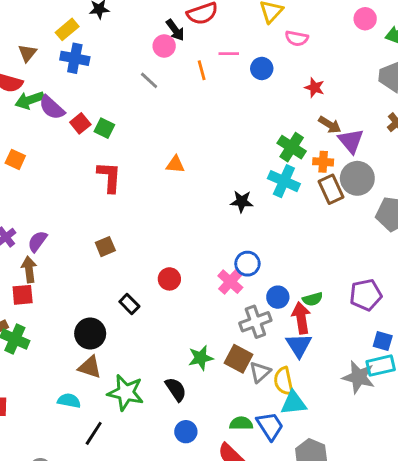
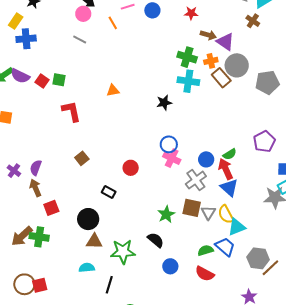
blue circle: (247, 264) -> (169, 144), moved
red square: (23, 295) -> (51, 208), moved

